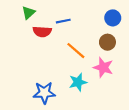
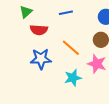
blue line: (63, 21) -> (66, 13), moved
blue star: (44, 93) -> (41, 59), moved

